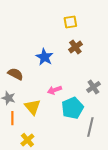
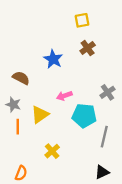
yellow triangle: (32, 107) -> (40, 114), turned 36
cyan pentagon: (72, 108) -> (84, 116), turned 30
yellow cross: (27, 140) -> (52, 151), moved

